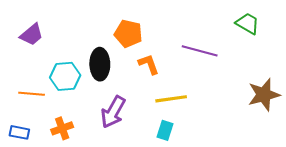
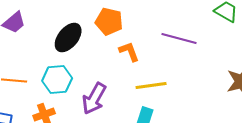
black ellipse: (100, 64) -> (68, 38), moved, turned 40
cyan hexagon: (65, 76) -> (57, 80), moved

